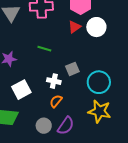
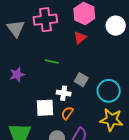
white circle: (96, 27) -> (116, 26), moved
gray square: (72, 69) -> (81, 80), turned -32
white square: (21, 90) -> (45, 108), moved, turned 30

